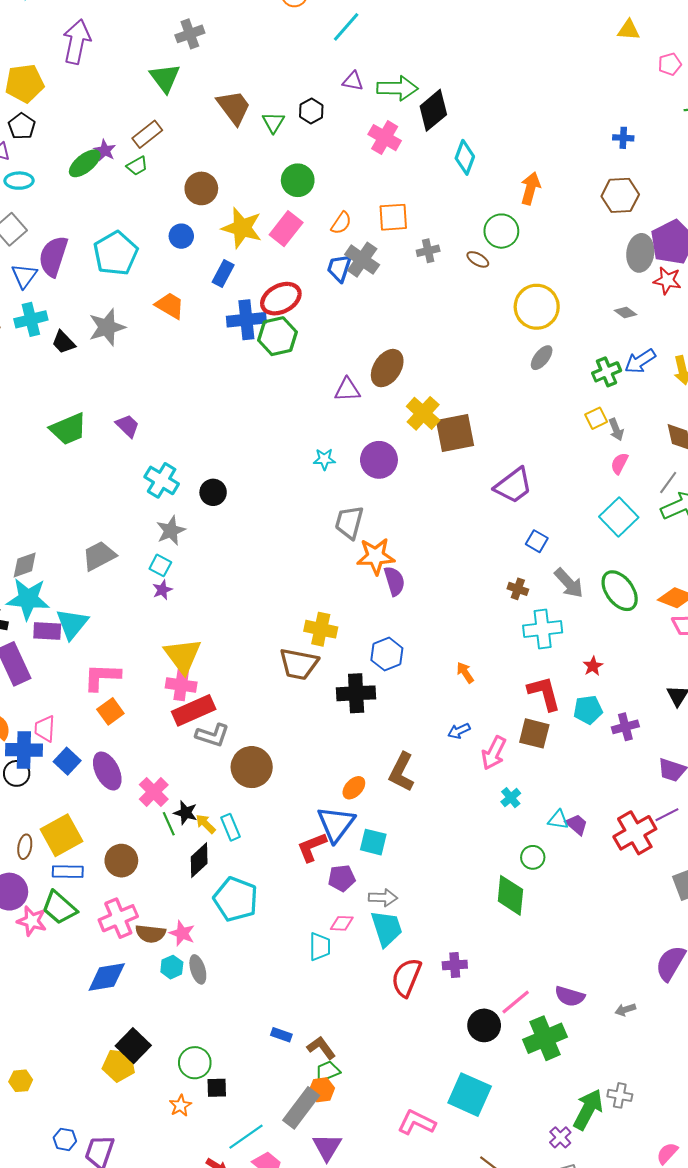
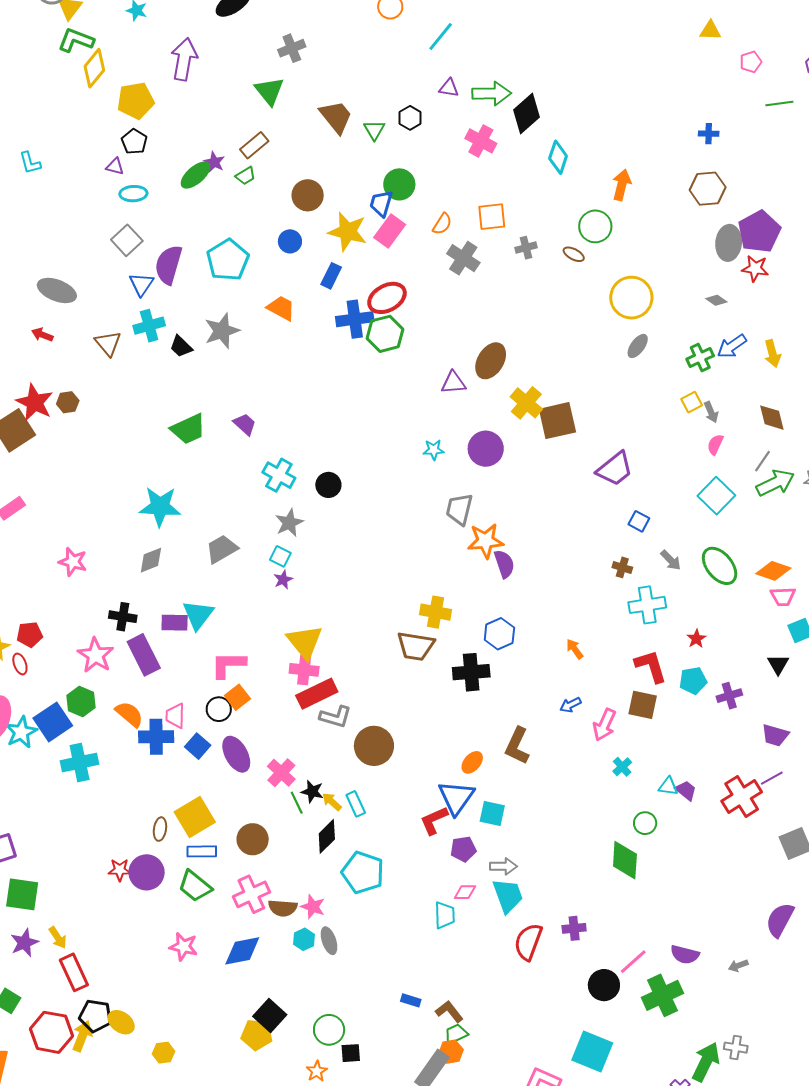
blue trapezoid: (339, 268) -> (381, 203), moved
gray arrow: (569, 583) -> (671, 560), size x0.7
cyan star: (28, 599) -> (160, 507), moved
black circle: (17, 773) -> (219, 709), moved
pink star: (32, 921) -> (183, 947), moved

